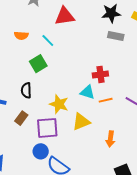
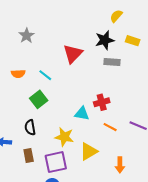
red triangle: (65, 16) -> (73, 54), moved, turned -30
cyan triangle: (87, 92) -> (82, 114), moved
orange line: (106, 100) -> (110, 127), turned 48
brown rectangle: (21, 118) -> (29, 156), turned -40

